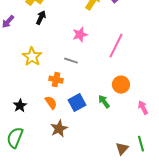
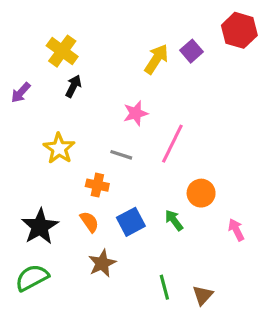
pink line: (116, 46) -> (172, 144), moved
black star: (20, 106) -> (40, 227), size x1.6
green semicircle: (15, 138) -> (32, 278), turned 40
green line: (141, 144) -> (164, 287), moved

